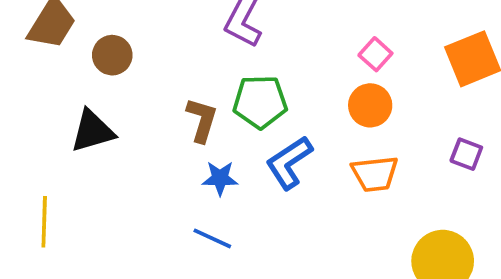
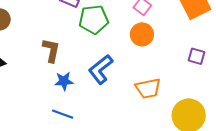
green pentagon: (260, 102) -> (94, 19), moved
orange trapezoid: (375, 174) -> (148, 88), moved

